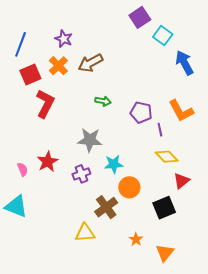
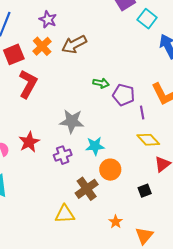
green arrow: (103, 101) -> (101, 83), moved
black square: (164, 208) -> (145, 191), size x0.6

